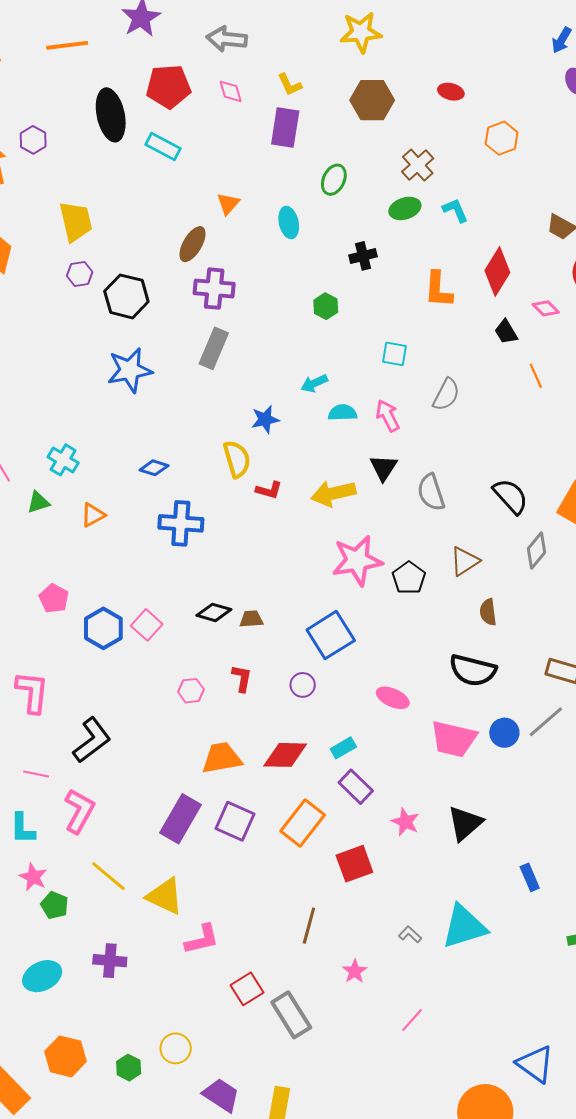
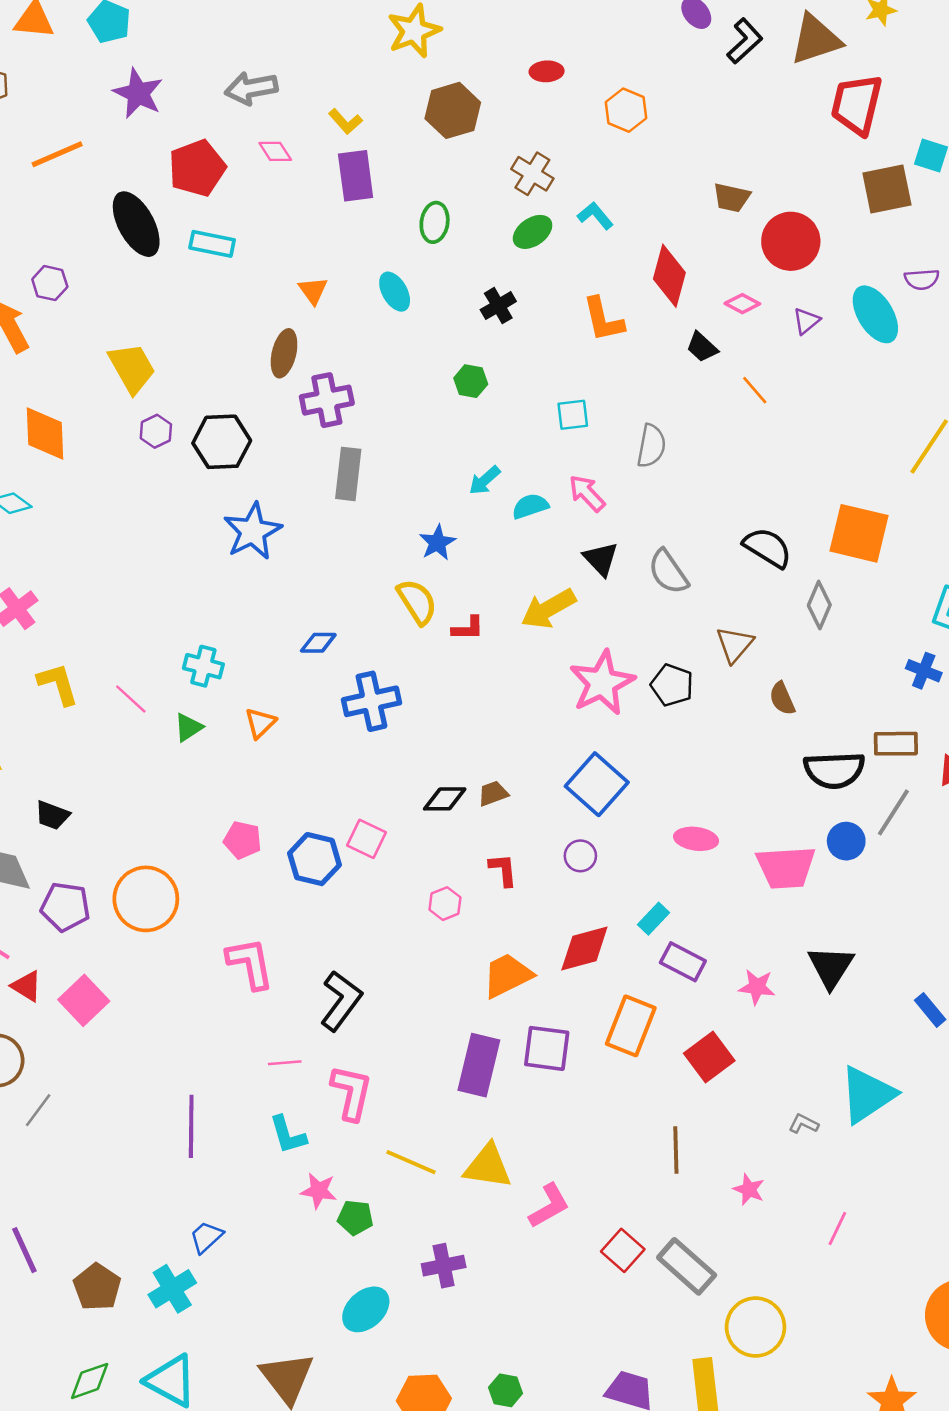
black semicircle: (473, 670) -> (834, 770), moved
yellow circle: (176, 1048) -> (756, 1327), moved, size x1.5

